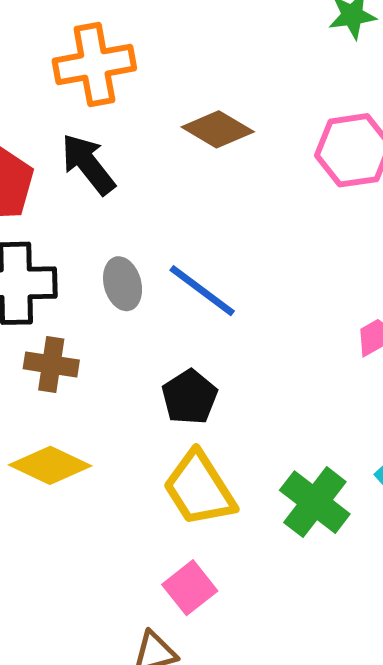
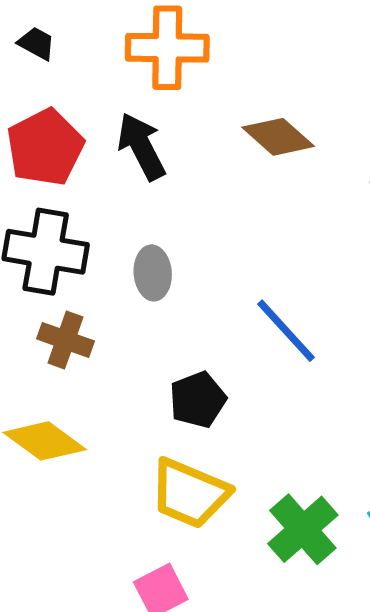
blue line: (202, 291) -> (286, 331), moved
yellow trapezoid: (199, 489) -> (190, 493), turned -46

